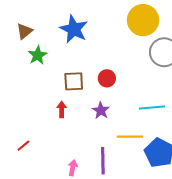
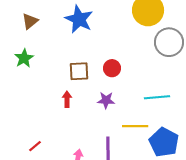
green star: (38, 55) -> (24, 58), moved
purple star: (101, 110) -> (106, 100), turned -30
red line: (23, 146) -> (35, 146), moved

